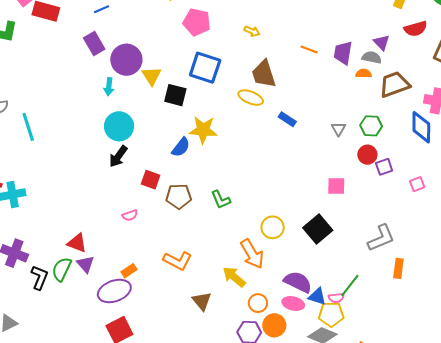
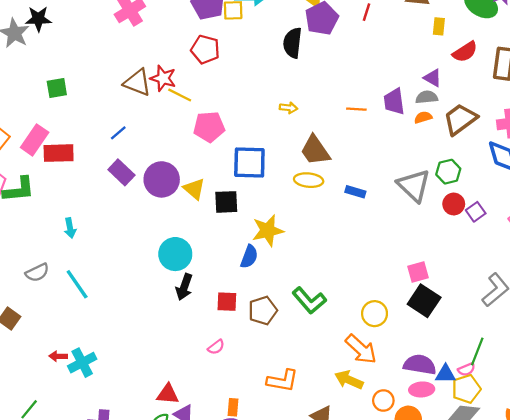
pink pentagon: (197, 22) -> (209, 127), moved
cyan arrow: (109, 87) -> (70, 228), moved
gray triangle: (338, 129) -> (414, 185), size x2.0
pink square: (336, 186) -> (418, 272), moved
green L-shape: (221, 200) -> (309, 300), size x1.4
orange rectangle: (129, 271) -> (233, 407), turned -35

